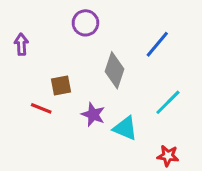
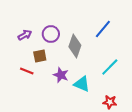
purple circle: (85, 23) -> (51, 34), moved
purple arrow: (21, 44) -> (25, 35), moved, turned 64

